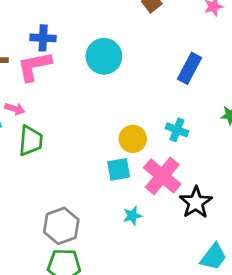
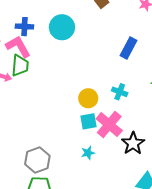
cyan circle: (104, 56) -> (62, 27), moved
pink L-shape: (34, 66) -> (18, 47), turned 72
green trapezoid: (31, 141) -> (20, 66), moved
cyan square: (119, 169) -> (89, 121), moved

